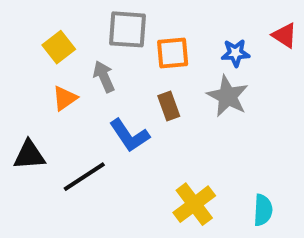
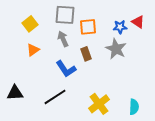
red triangle: (285, 35) -> (138, 22), moved
gray arrow: (104, 77) -> (63, 39), moved
black triangle: (29, 155) -> (15, 93), moved
black line: (84, 177) -> (55, 97), moved

